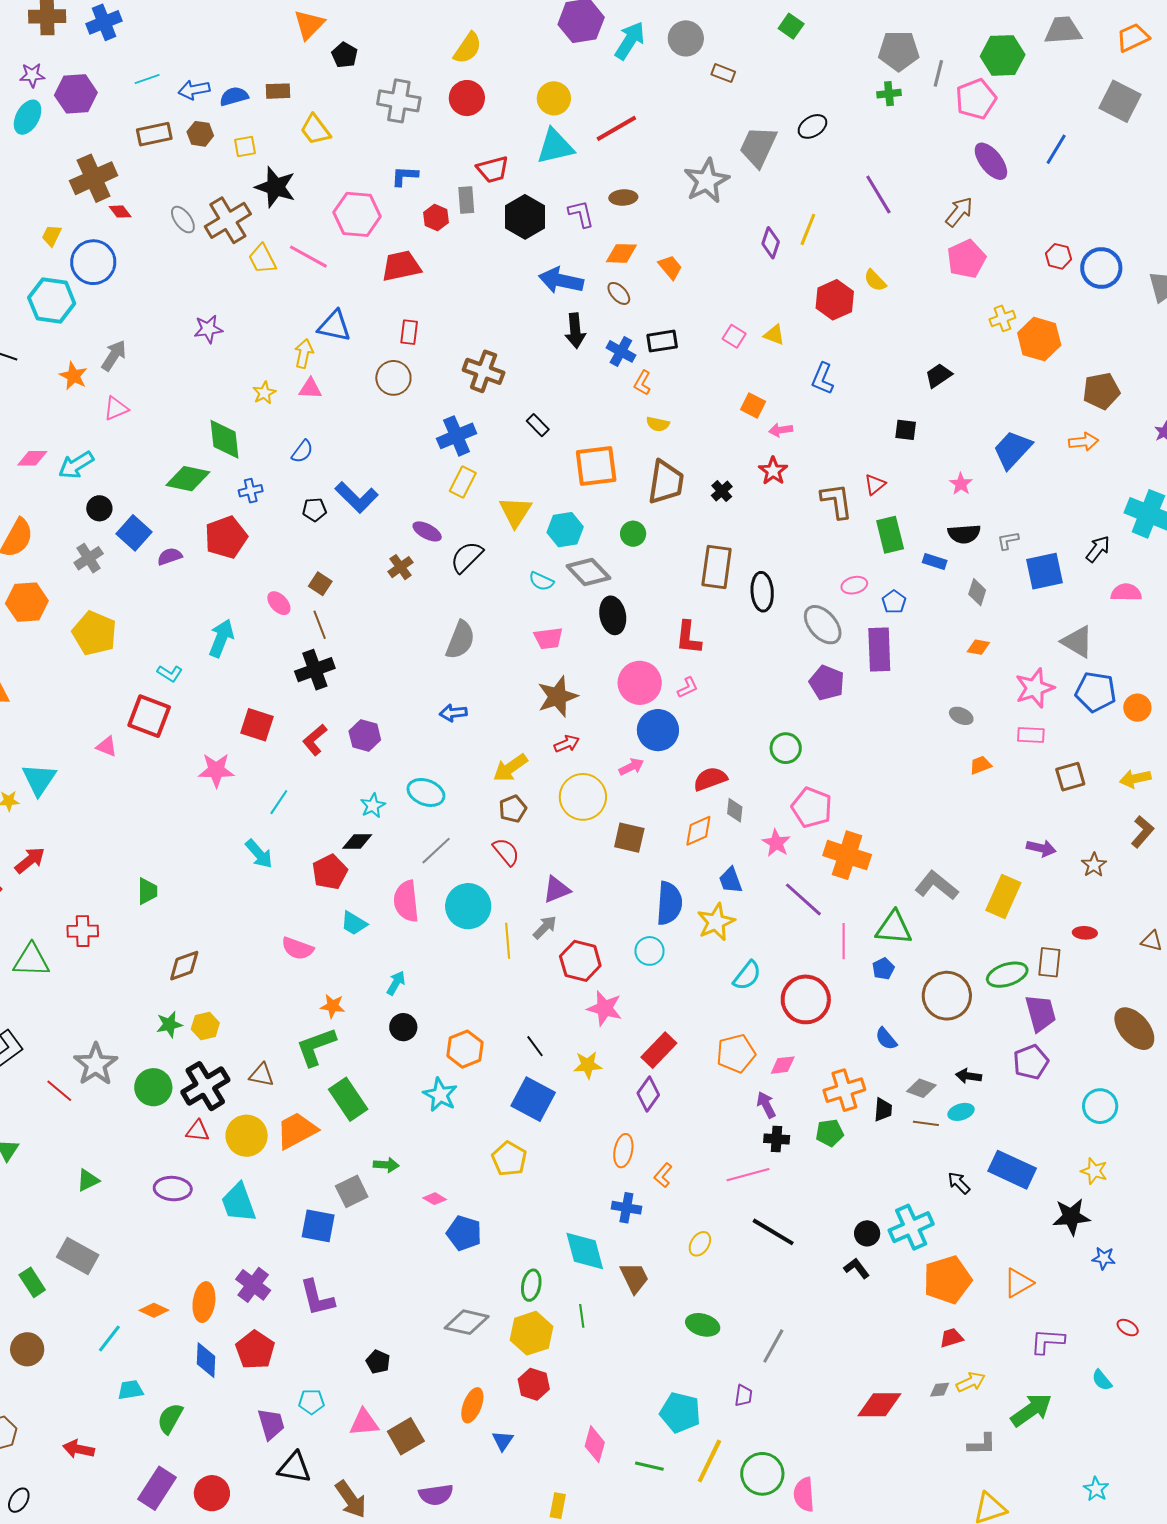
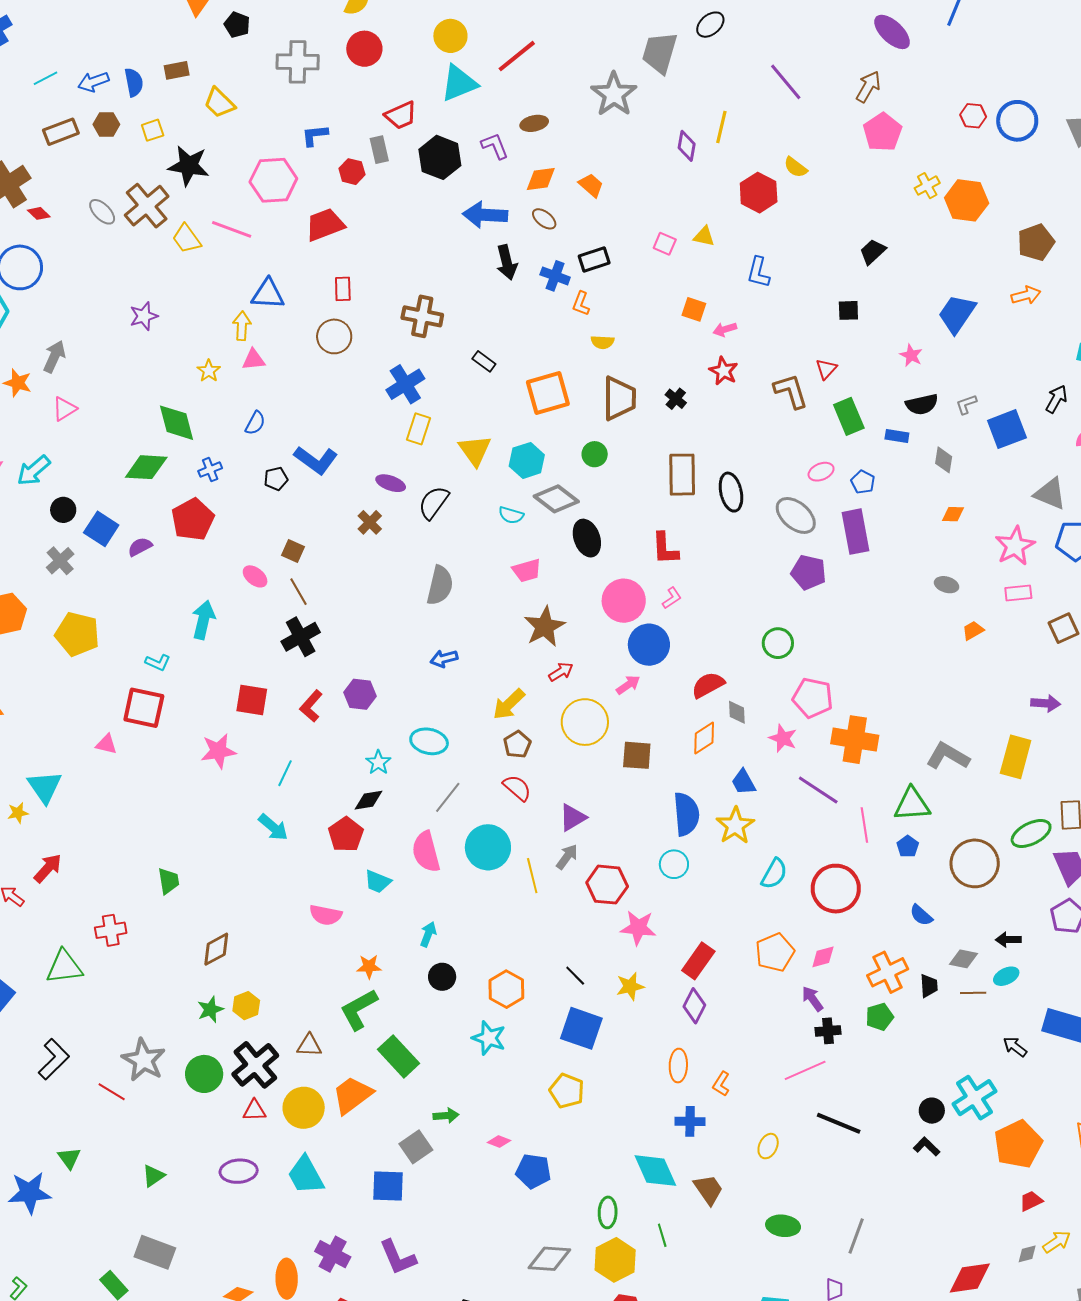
blue semicircle: (234, 96) -> (134, 82), turned 104

